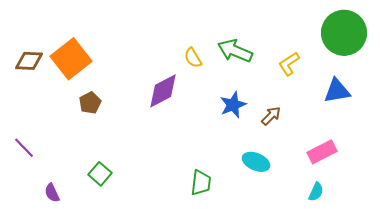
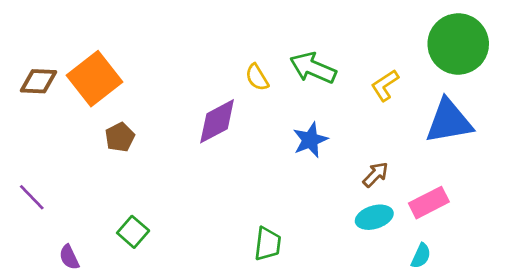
blue triangle: (337, 91) -> (449, 121), size x1.4
brown arrow: (271, 116) -> (376, 175), moved
cyan ellipse: (256, 162) -> (374, 217), moved, turned -40

